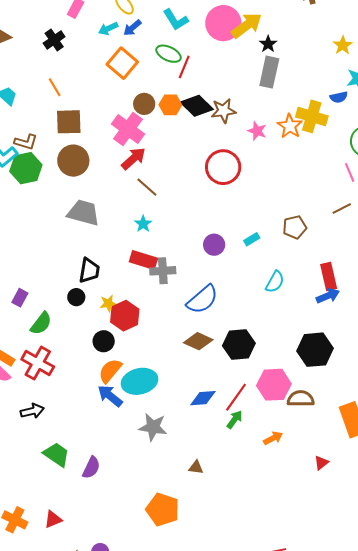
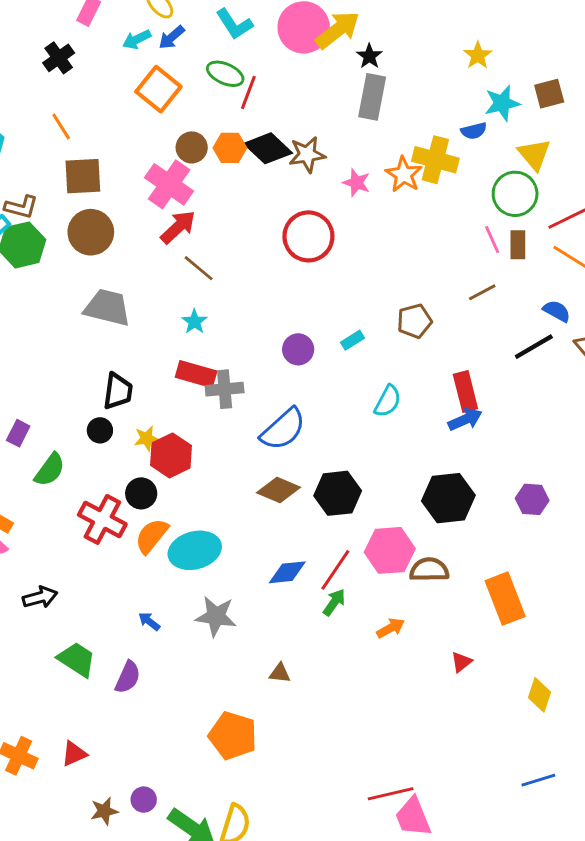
red cross: (38, 363) -> (102, 519), moved
blue arrow: (110, 396) -> (149, 621), moved, size x0.6

